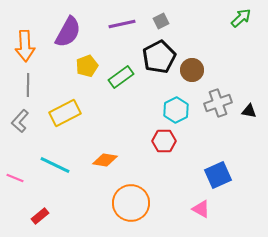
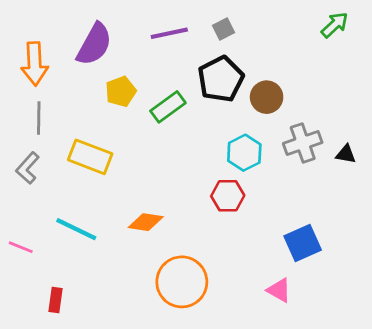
yellow rectangle: (65, 113) -> (90, 157), turned 48
red rectangle: (40, 216) -> (55, 300), turned -42

